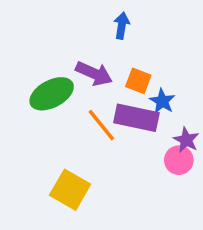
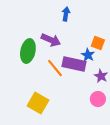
orange square: (138, 81) -> (98, 43), moved
green ellipse: (52, 94) -> (28, 51), turned -50
pink circle: (179, 160) -> (98, 99), moved

